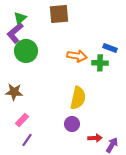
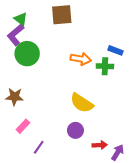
green triangle: (20, 18) -> (21, 19), turned -40
yellow semicircle: (78, 98) -> (82, 103), turned 110
purple line: (27, 140) -> (39, 147), moved

